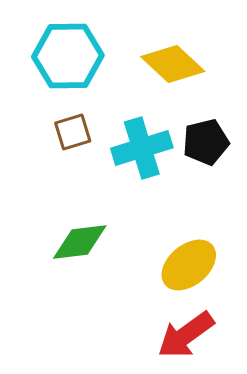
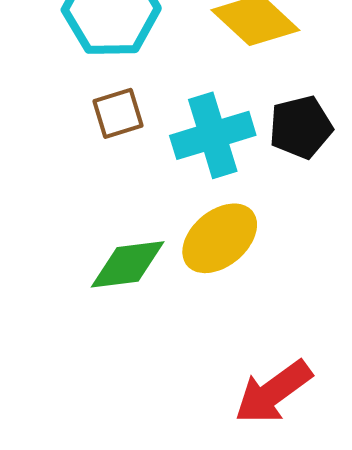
yellow ellipse: (189, 265) -> (220, 238), moved

